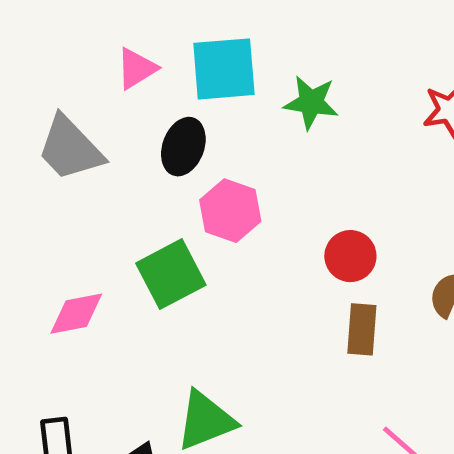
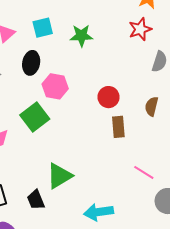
cyan square: (224, 69) -> (43, 28), size x0.7

